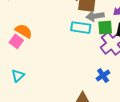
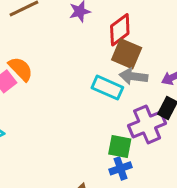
green square: (105, 28) -> (120, 147), moved

